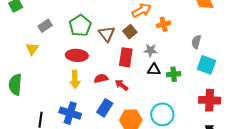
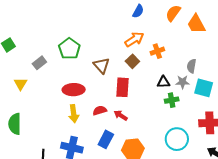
green pentagon: (80, 26) -> (69, 49), moved
brown square: (130, 32) -> (132, 61), moved
yellow triangle: (32, 49) -> (21, 84), moved
gray star: (150, 50) -> (183, 82), moved
black triangle: (154, 70) -> (164, 82), moved
cyan circle: (162, 114) -> (177, 139), moved

